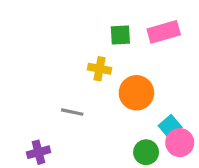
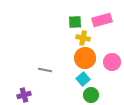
yellow cross: (100, 69) -> (83, 38), moved
cyan square: (170, 127) -> (83, 79), moved
pink circle: (180, 143) -> (112, 62), moved

